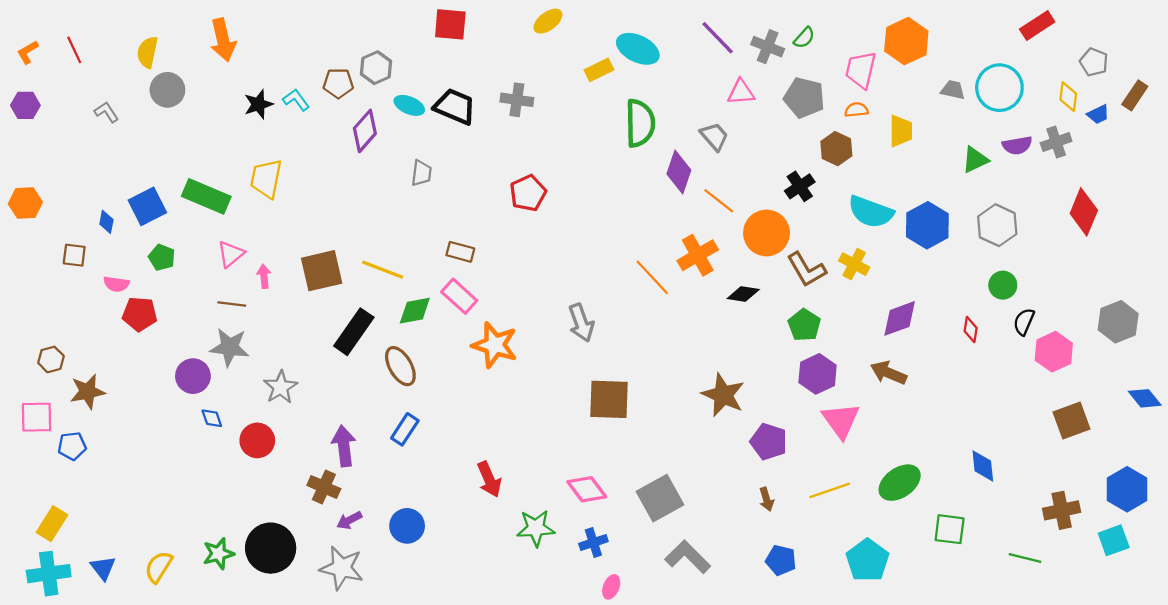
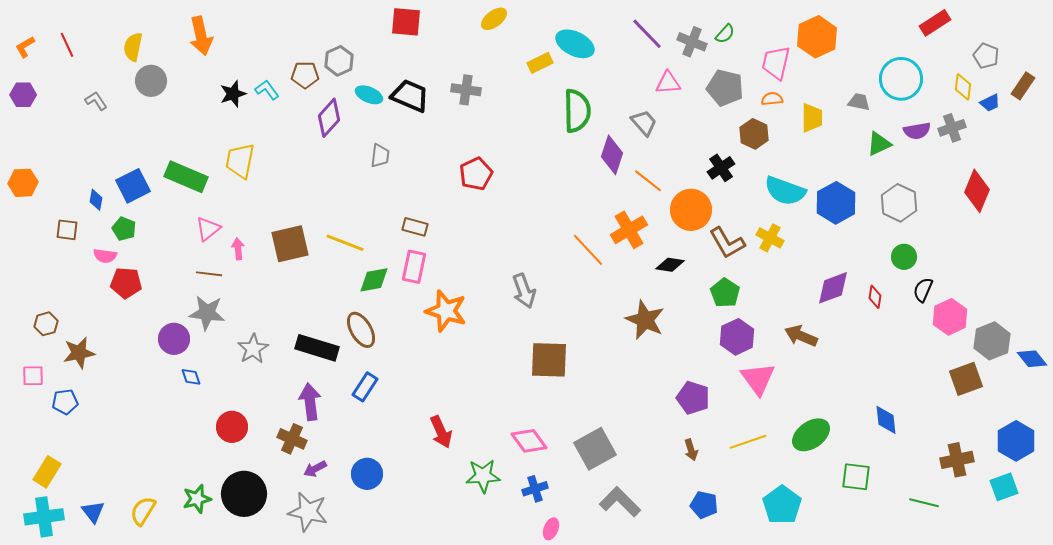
gray trapezoid: (953, 90) -> (859, 102), moved
green pentagon: (162, 257) -> (124, 229), moved
pink rectangle: (459, 296) -> (414, 267), turned 60
purple diamond: (900, 318) -> (833, 288), moved
gray hexagon: (1118, 322) -> (992, 341), moved
black rectangle: (354, 332) -> (317, 348), moved, turned 72
brown star: (723, 395) -> (645, 320), moved
pink square: (37, 417) -> (33, 376), size x0.7
red circle: (257, 440) -> (232, 427), moved

